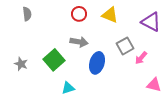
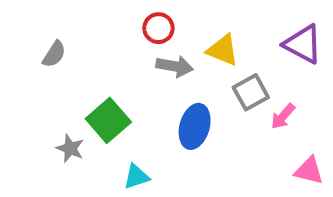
gray semicircle: (27, 14) -> (54, 54), moved, turned 40
yellow triangle: (110, 15) -> (223, 50), moved
gray arrow: (79, 42) -> (175, 66), moved
gray star: (21, 64) -> (70, 148), moved

